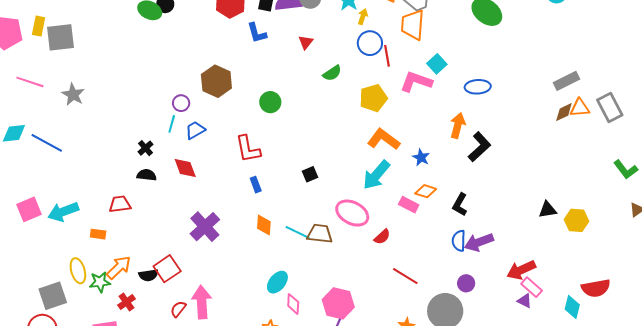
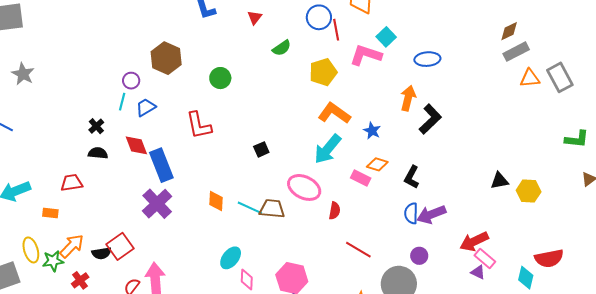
brown diamond: (564, 112) -> (509, 31), moved
green L-shape: (626, 169) -> (577, 139), turned -45
blue rectangle: (256, 185) -> (161, 165), moved, size x2.0
red semicircle: (382, 237) -> (335, 211), turned -36

